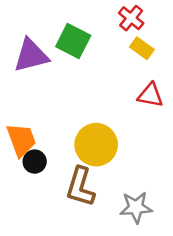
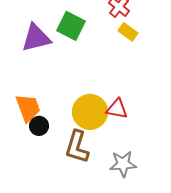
red triangle: (150, 95) -> (117, 109), moved

